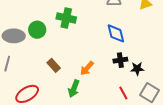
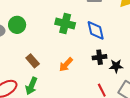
green cross: (66, 18) -> (65, 23), moved
green arrow: (74, 89) -> (31, 86), moved

